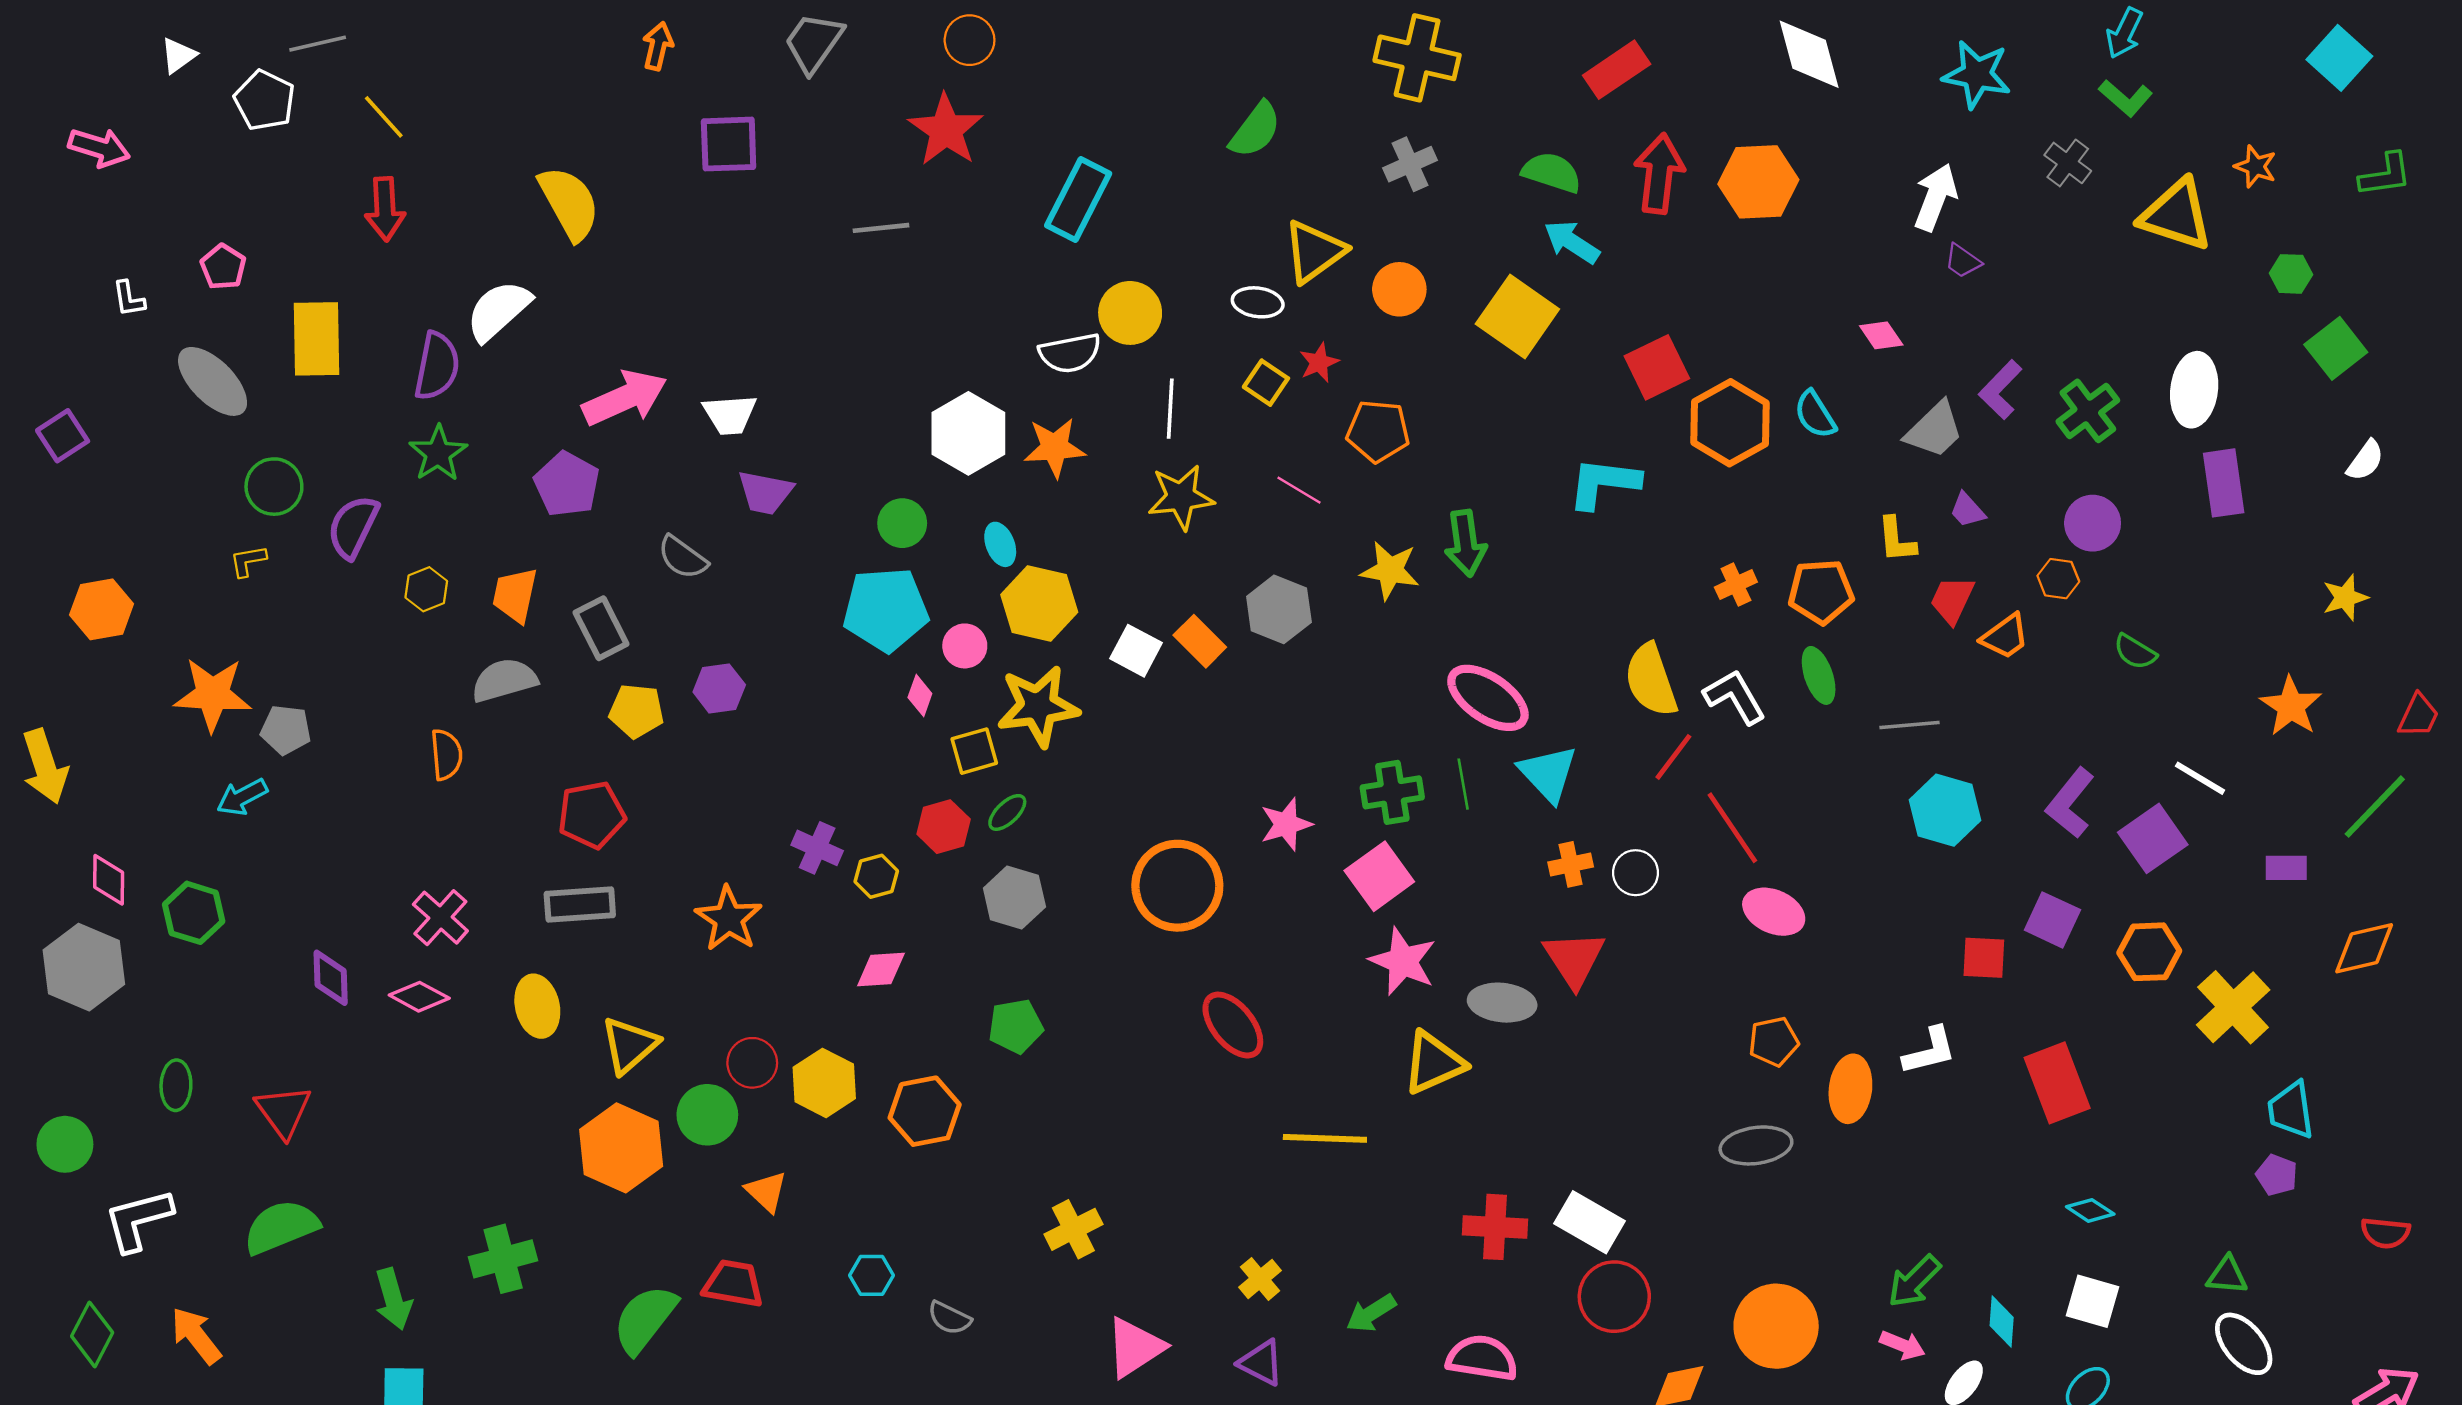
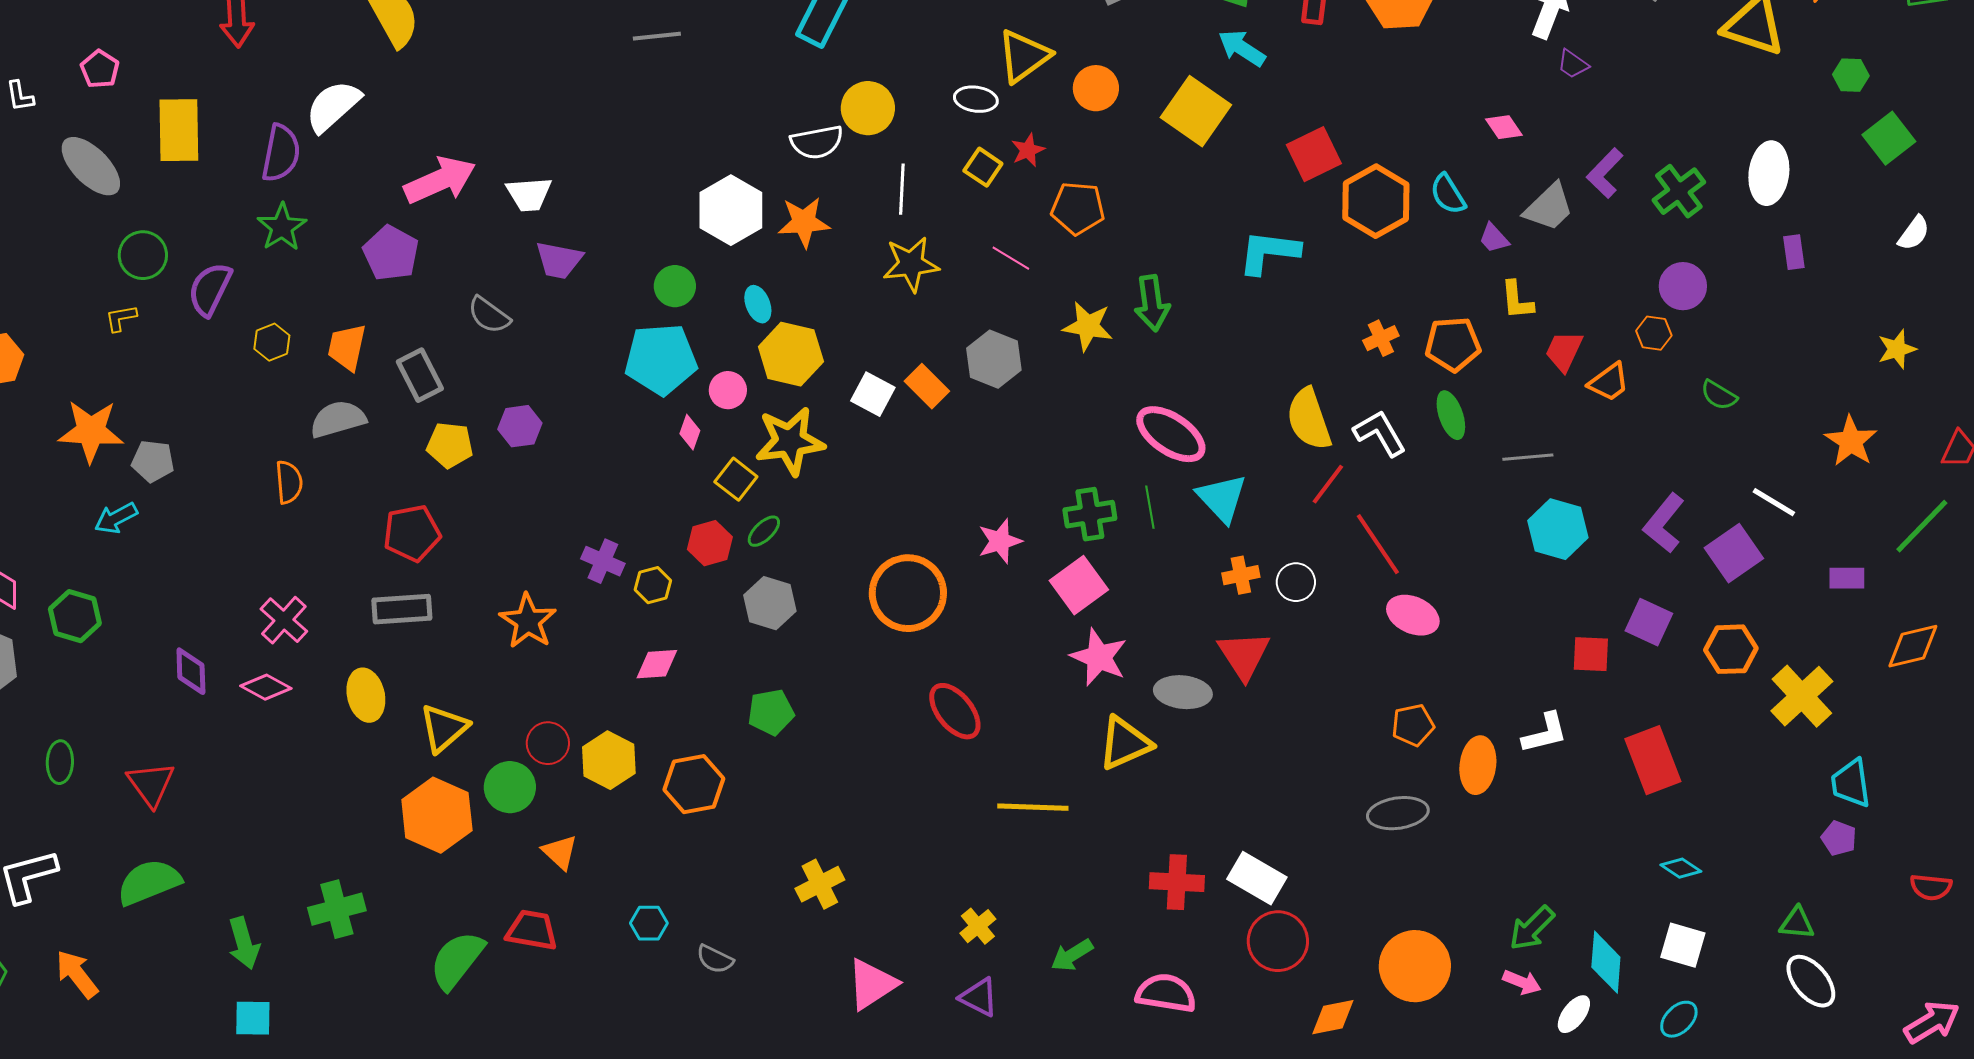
purple rectangle: (2224, 483) -> (1794, 252), size x0.6
purple trapezoid: (1967, 510) -> (1494, 238), moved
yellow square: (974, 751) -> (736, 479), turned -36
cyan diamond: (2002, 1321) -> (1606, 962), size x1.4

